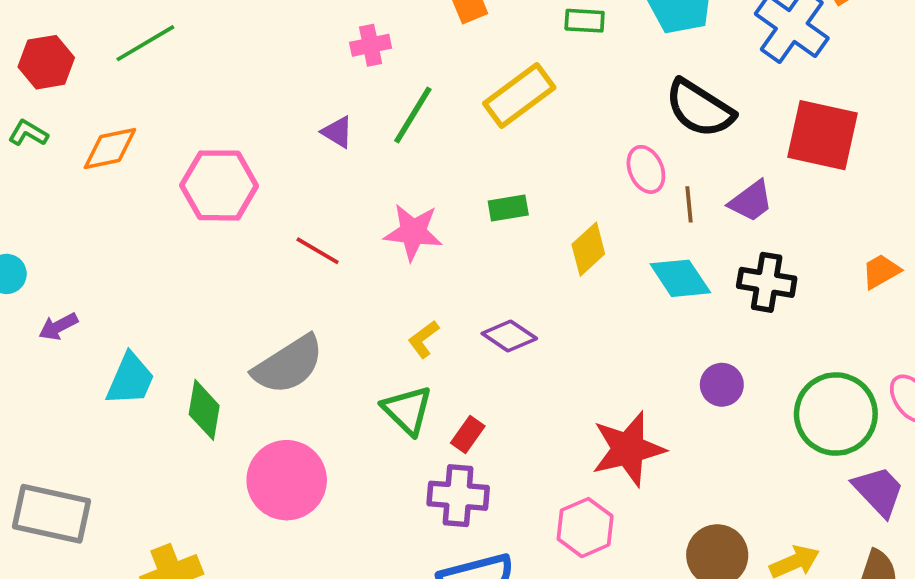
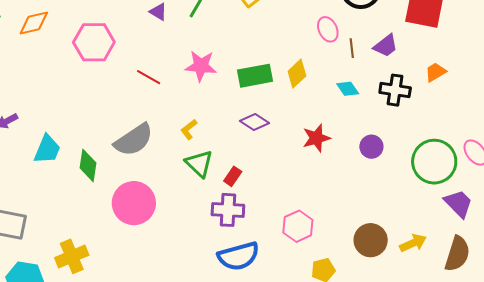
green rectangle: (508, 208) -> (255, 76), moved, size x1.6
orange trapezoid: (881, 271) -> (435, 72), moved
cyan diamond: (680, 278) -> (348, 89), size x0.7
yellow L-shape: (424, 339) -> (189, 129), moved
red star: (628, 449) -> (316, 138), moved, size x0.7

